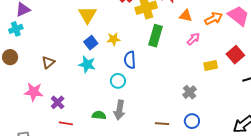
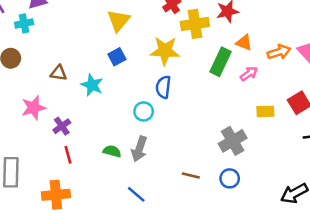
green rectangle: (155, 36) -> (220, 62), moved
yellow star: (114, 39) -> (165, 51), moved, size x1.6
brown triangle: (48, 62) -> (58, 73), turned 40
cyan star: (87, 64) -> (92, 85), moved
pink star: (34, 92) -> (34, 108), turned -30
gray cross: (190, 92) -> (233, 141), size x1.5
red line: (66, 123) -> (68, 155), turned 56

